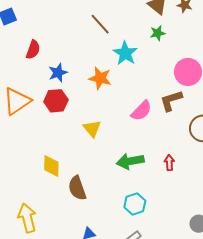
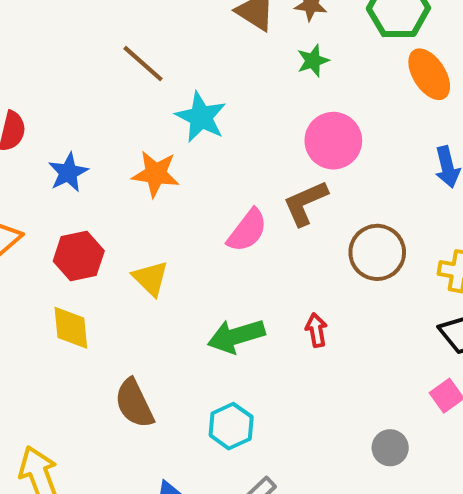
green star: (158, 33) -> (313, 61), moved
red hexagon: (56, 101) -> (79, 256), moved
yellow diamond: (51, 166) -> (71, 328), moved
cyan hexagon: (135, 204) -> (231, 426), moved

